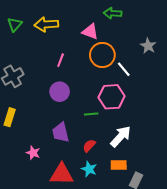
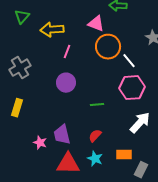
yellow arrow: (46, 24) -> (52, 30), moved
pink hexagon: (112, 97) -> (132, 88), moved
purple trapezoid: (61, 132) -> (62, 135), moved
white arrow: (121, 137) -> (140, 123), moved

